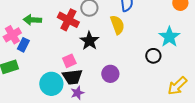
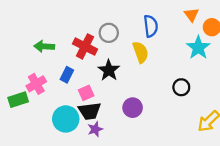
pink cross: (12, 35) -> (36, 84), moved
cyan star: (169, 37) -> (198, 48), moved
blue rectangle: (23, 45) -> (67, 75), moved

